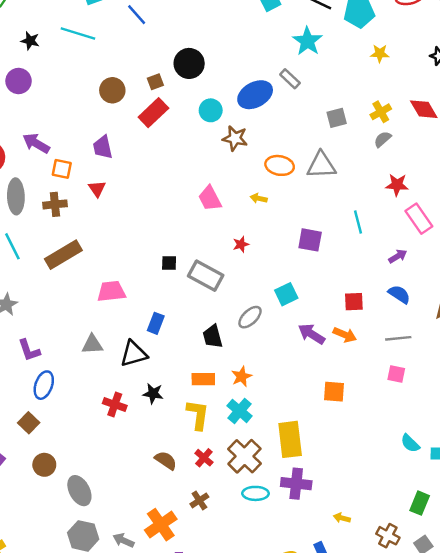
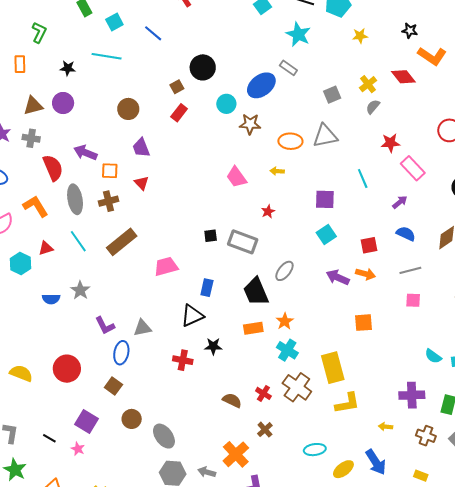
brown circle: (112, 90) -> (128, 109), moved
red rectangle: (153, 113) -> (179, 113), size x0.7
cyan square: (286, 294) -> (326, 234), moved
black trapezoid: (213, 337) -> (256, 292), size x1.4
gray triangle: (92, 344) -> (142, 328), moved
yellow L-shape: (198, 415) -> (347, 403), moved, turned 80
purple cross: (296, 484) -> (412, 395), moved
cyan ellipse: (256, 493) -> (315, 450), moved

